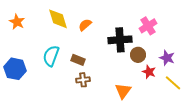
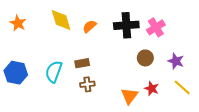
black cross: (120, 40) -> (126, 25), moved
cyan semicircle: (51, 56) -> (54, 72), moved
brown rectangle: (78, 60) -> (82, 63), turned -32
red star: (149, 72) -> (152, 88), moved

